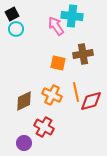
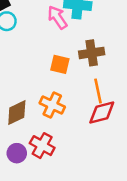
orange line: (76, 92) -> (98, 91), moved
purple circle: (24, 143) -> (17, 153), moved

